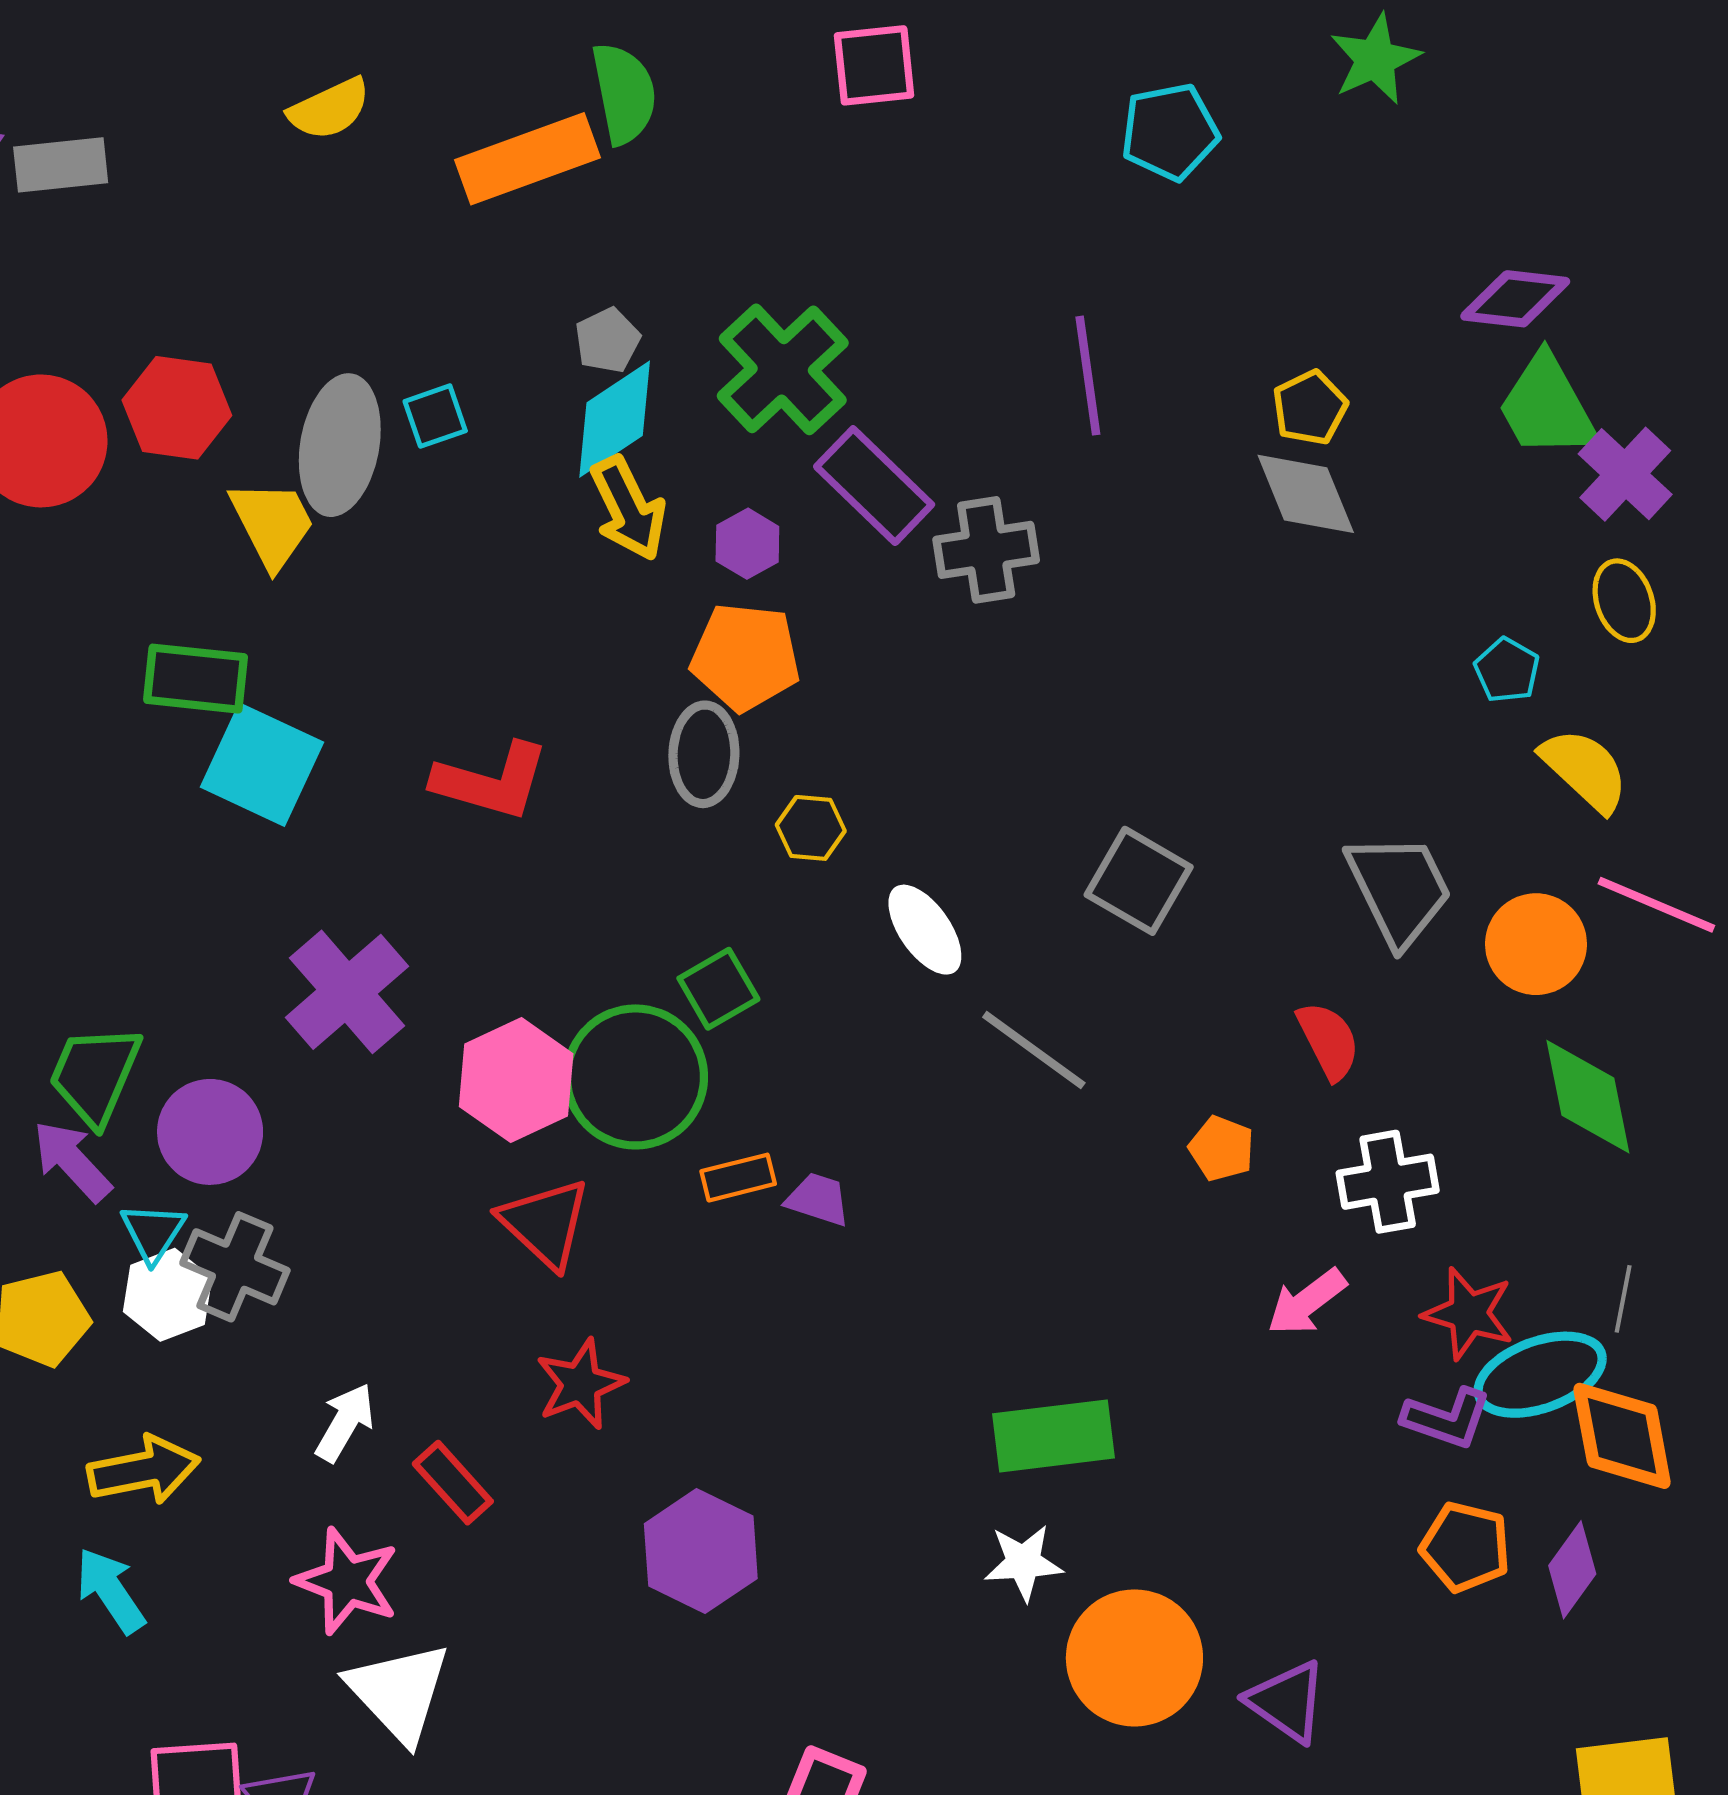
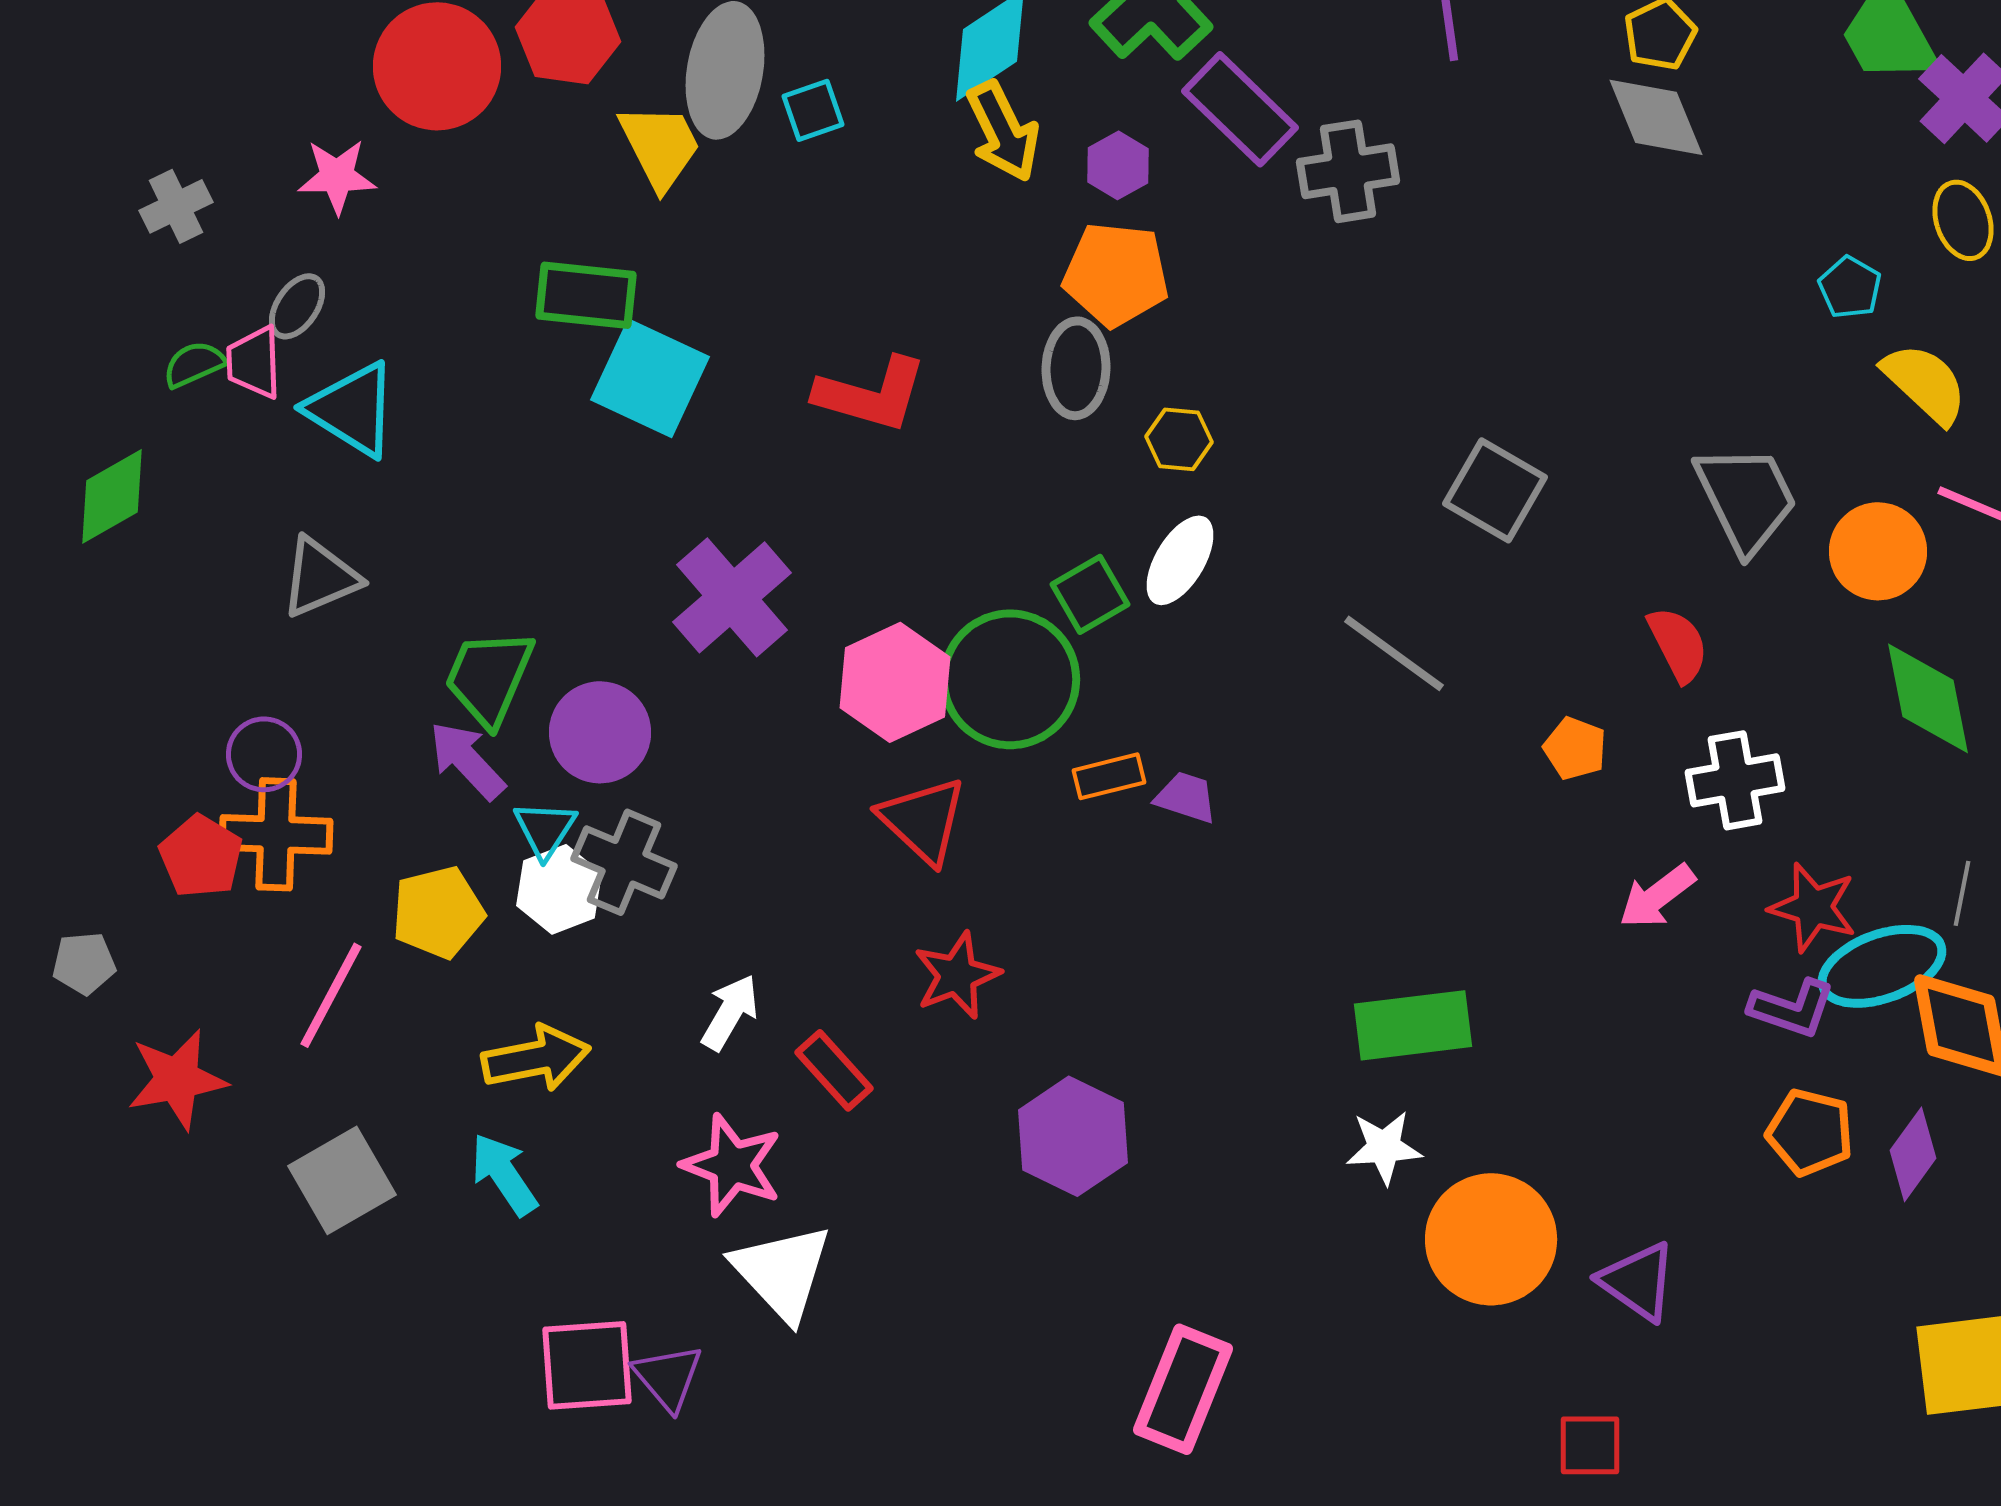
cyan square: (435, 416) -> (813, 110), moved
white ellipse: (925, 930) -> (1180, 560), moved, turned 66

